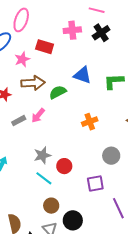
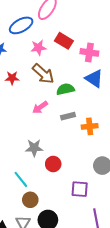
pink cross: (72, 30) -> (89, 52), moved
brown arrow: (33, 83) -> (43, 74), turned 30
gray rectangle: (19, 121) -> (68, 116), moved
cyan line: (44, 178) -> (21, 179), moved

